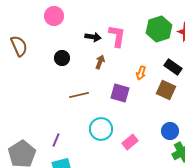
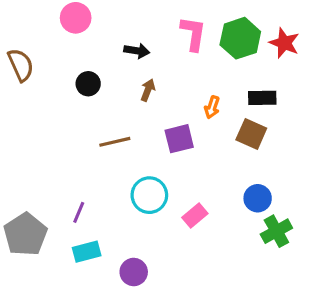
pink L-shape: (117, 36) -> (193, 34), moved
black rectangle: (173, 67) -> (262, 98), turned -36
purple square: (120, 93) -> (179, 139), turned -30

